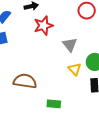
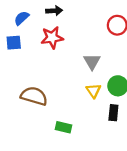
red star: (43, 26) -> (52, 38), moved

